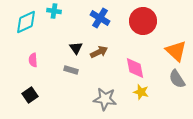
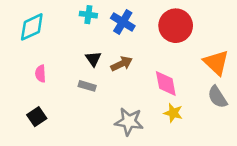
cyan cross: (54, 11) -> (88, 15), moved

